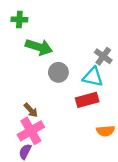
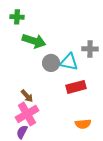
gray cross: (103, 56) -> (90, 49), turned -35
cyan triangle: (93, 77) -> (69, 62), moved
orange semicircle: (106, 131) -> (83, 124), moved

